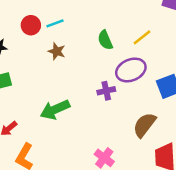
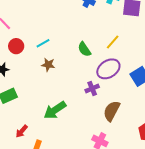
red circle: (31, 25) -> (16, 46), moved
brown semicircle: (144, 125) -> (112, 111), moved

